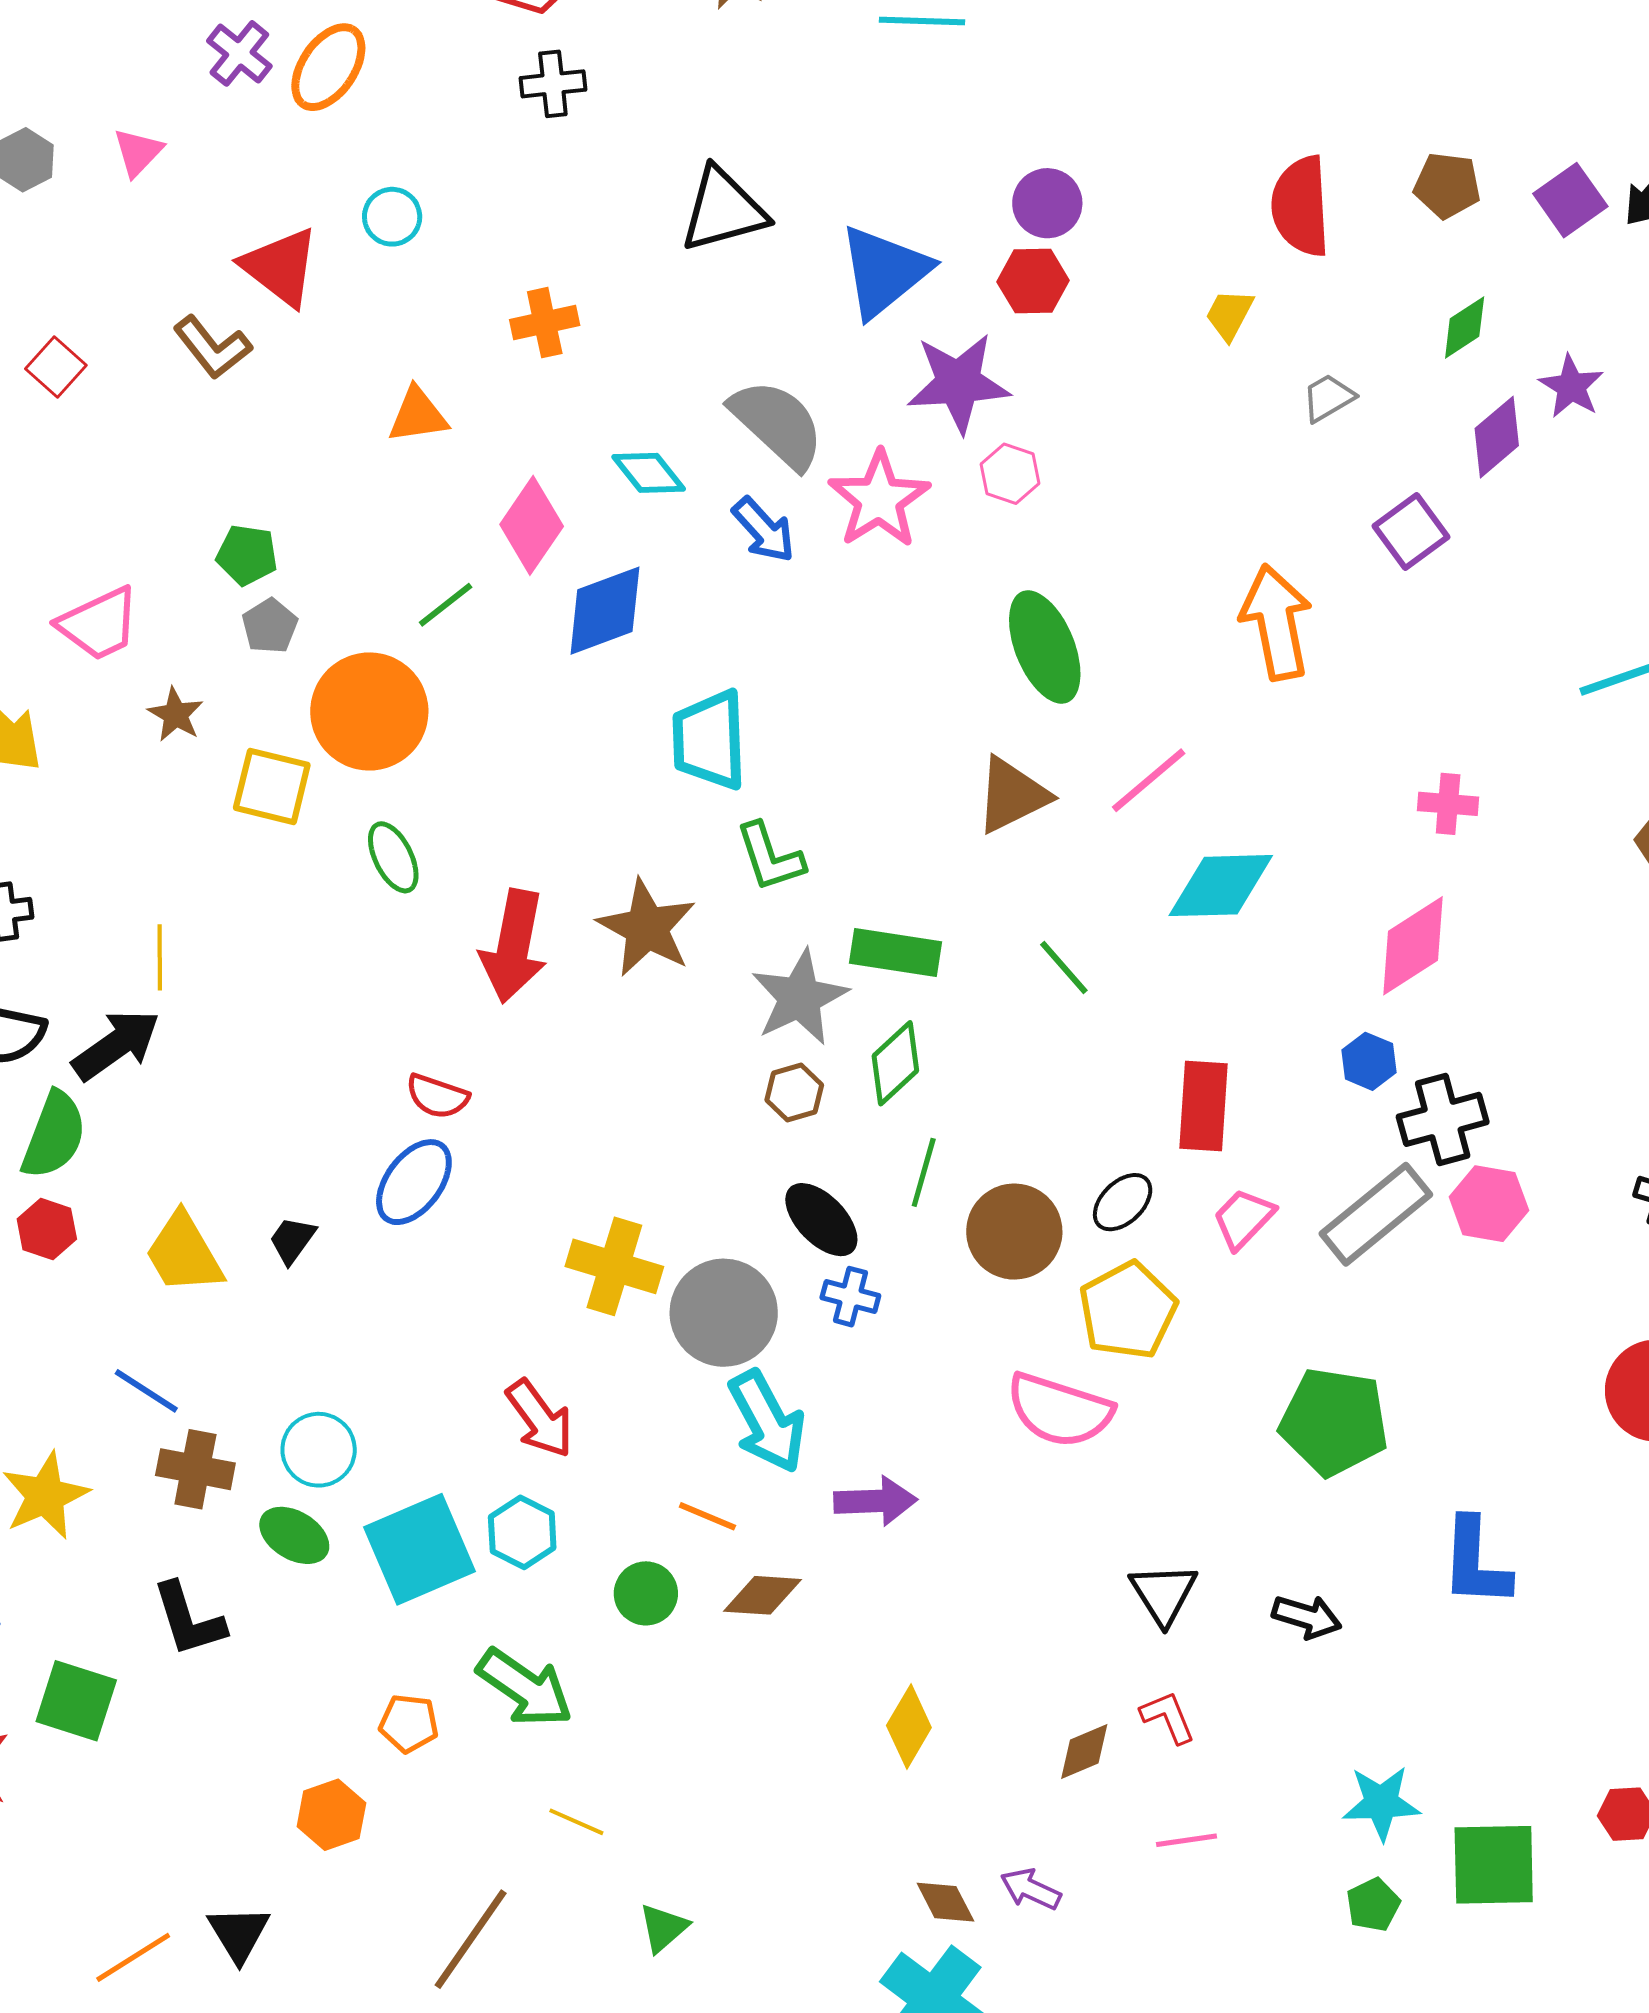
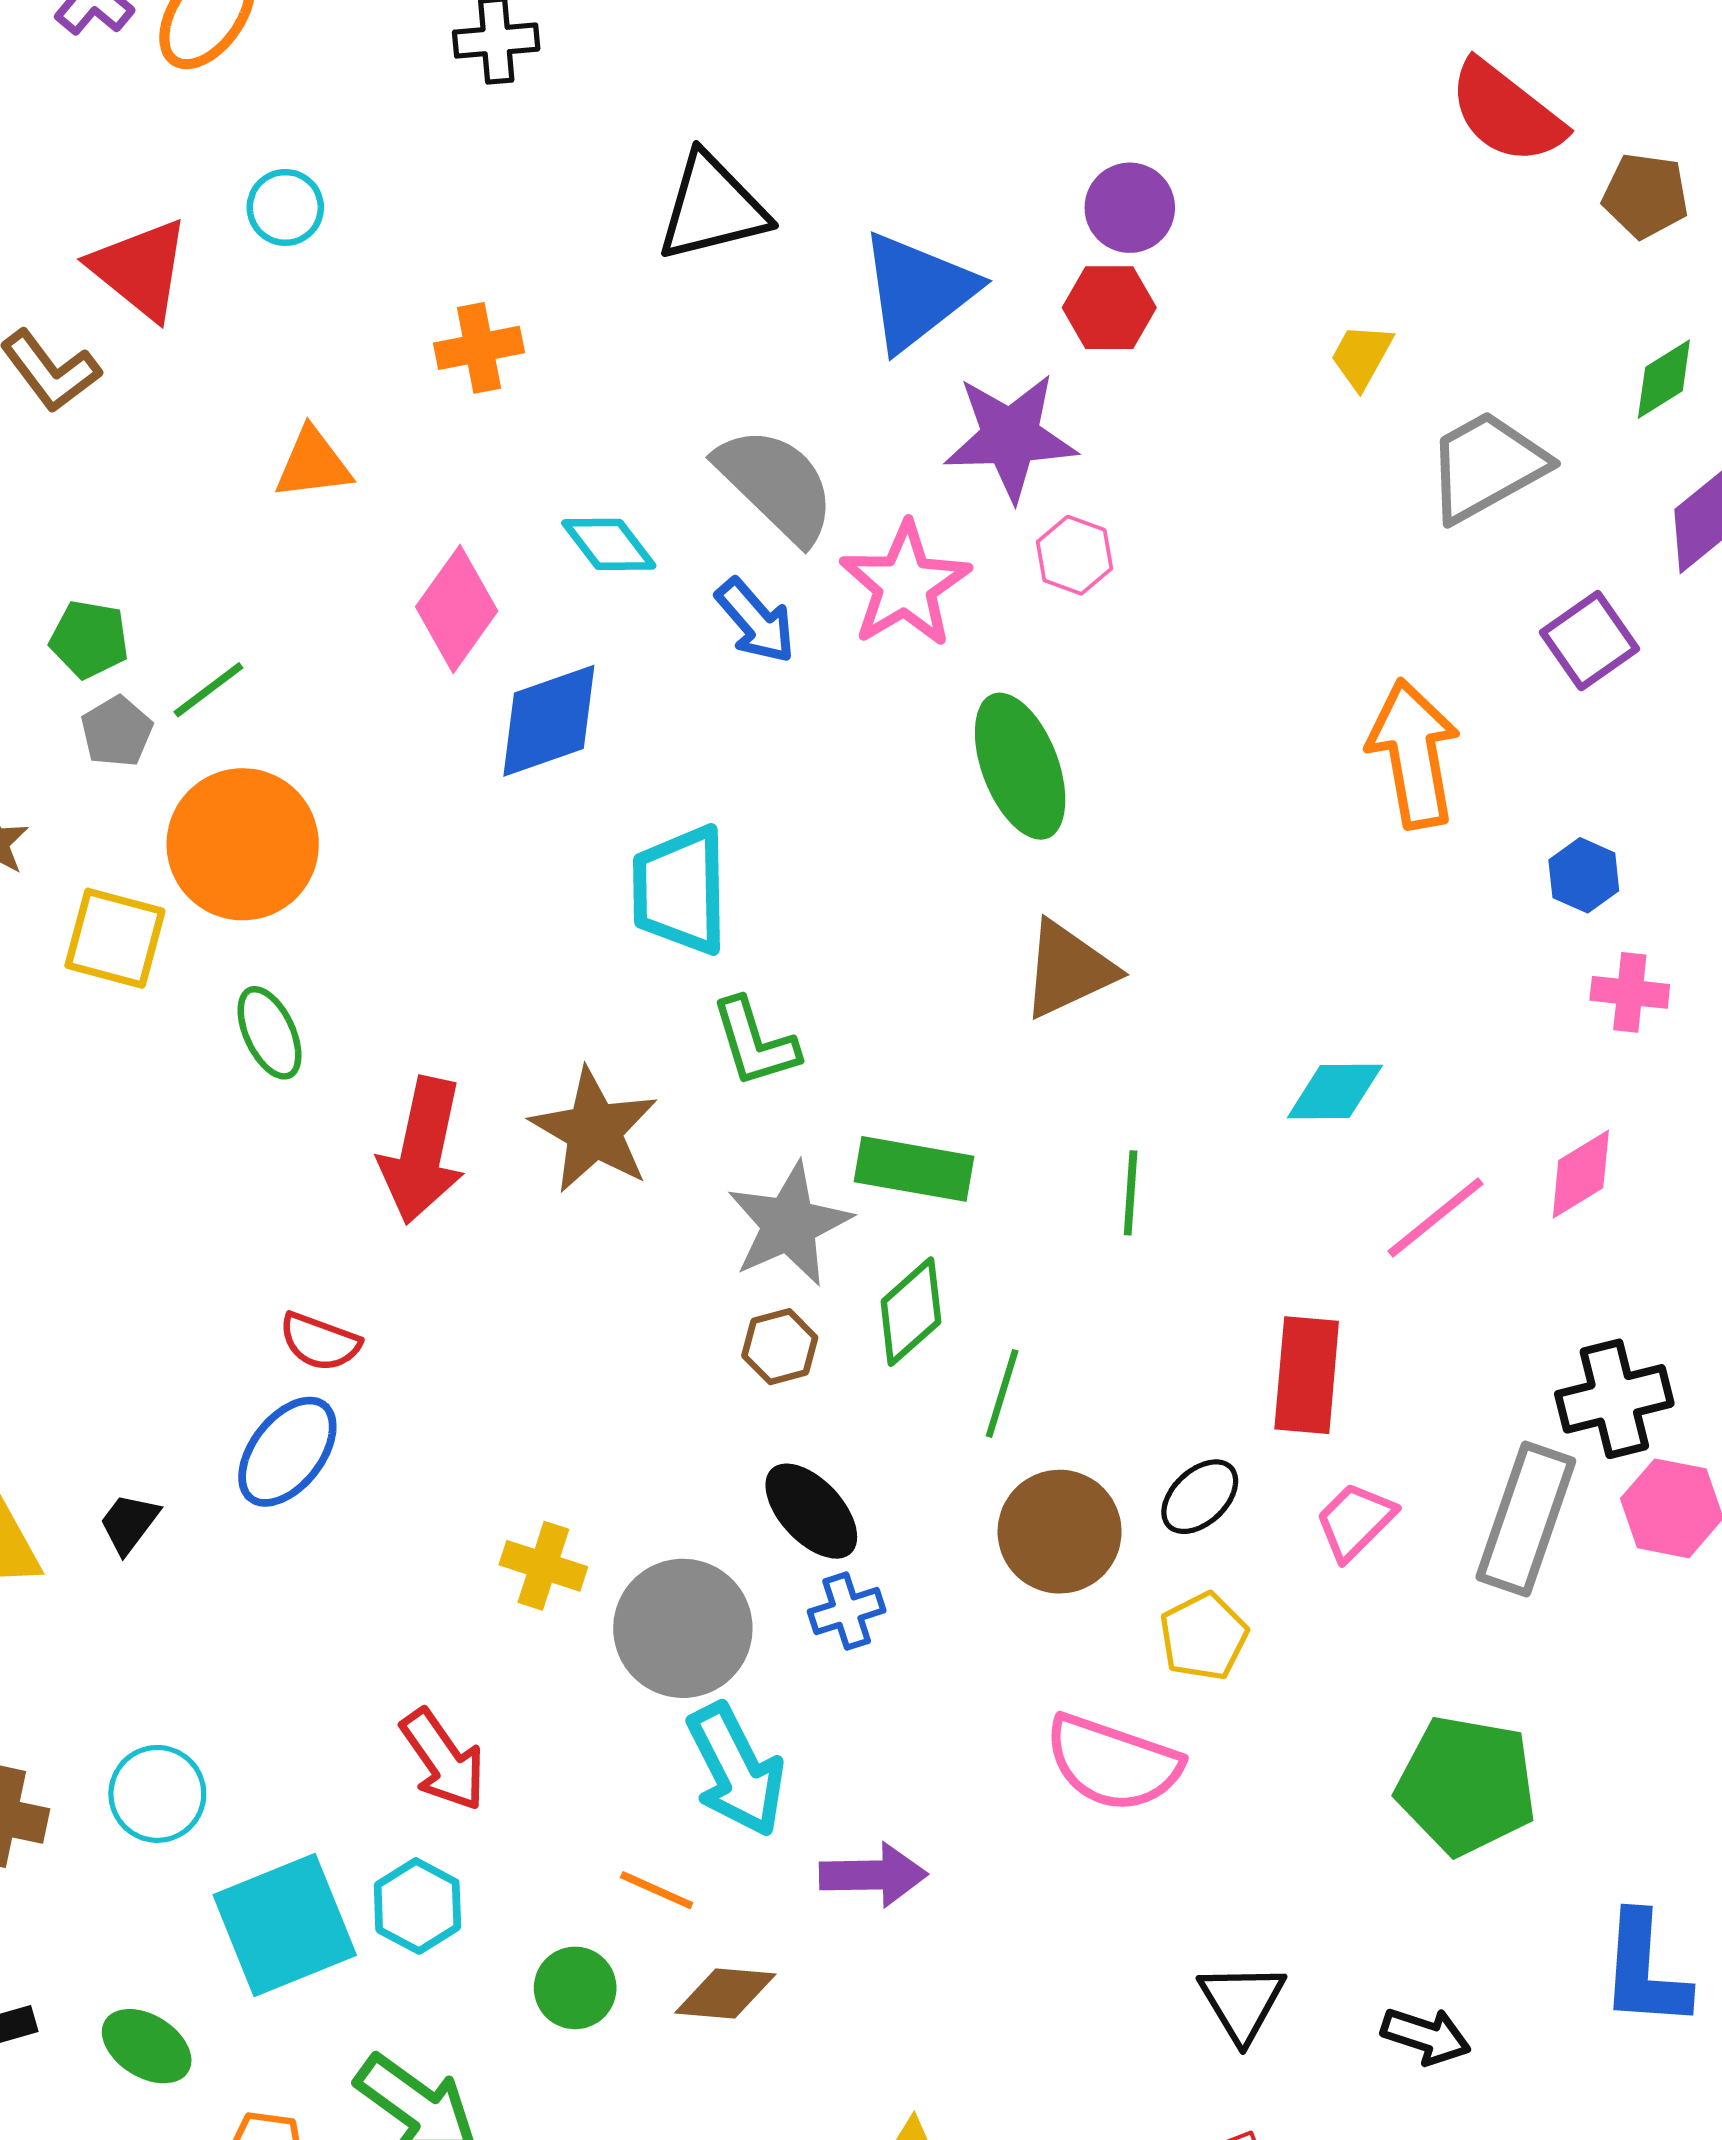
red semicircle: (1301, 206) -> (1506, 112), moved, turned -50
gray trapezoid: (1328, 398) -> (1486, 466), size x1.8
green line: (446, 605) -> (208, 690), moved
green ellipse: (1045, 647) -> (1020, 766), moved
pink line: (1149, 780) -> (1436, 1218), moved
cyan diamond: (1221, 886) -> (1335, 1091), size x0.7
pink diamond: (1413, 946) -> (1581, 1174), size x0.7
green line: (1064, 968) -> (1131, 1193), turned 44
blue hexagon: (1369, 1061) -> (1584, 875), moved
green line: (924, 1172) -> (1002, 1393), moved
gray rectangle: (1376, 1214) -> (1526, 1519), turned -33
yellow cross: (614, 1266) -> (543, 1566), size x0.7
blue cross: (850, 1297) -> (847, 1611), turned -34
yellow pentagon: (1128, 1311) -> (1204, 1636), size x0.7
green ellipse: (294, 1535) -> (147, 2046), moved

